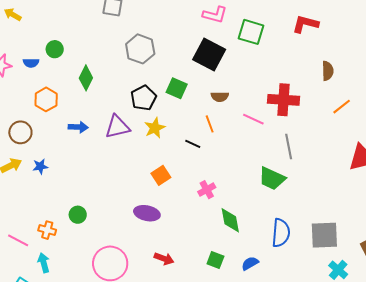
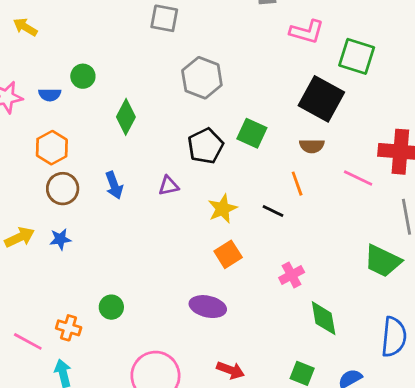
black square: (209, 55) -> (321, 99), moved
orange hexagon: (46, 99) -> (52, 148), moved
blue arrow: (78, 127) -> (114, 185), turned 66
purple triangle: (117, 127) -> (169, 186), size x0.6
yellow star: (155, 128) -> (222, 209), moved
brown circle: (20, 132) -> (63, 189), moved

